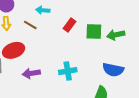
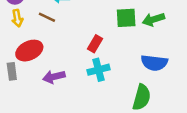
red rectangle: (69, 25) -> (95, 44), moved

